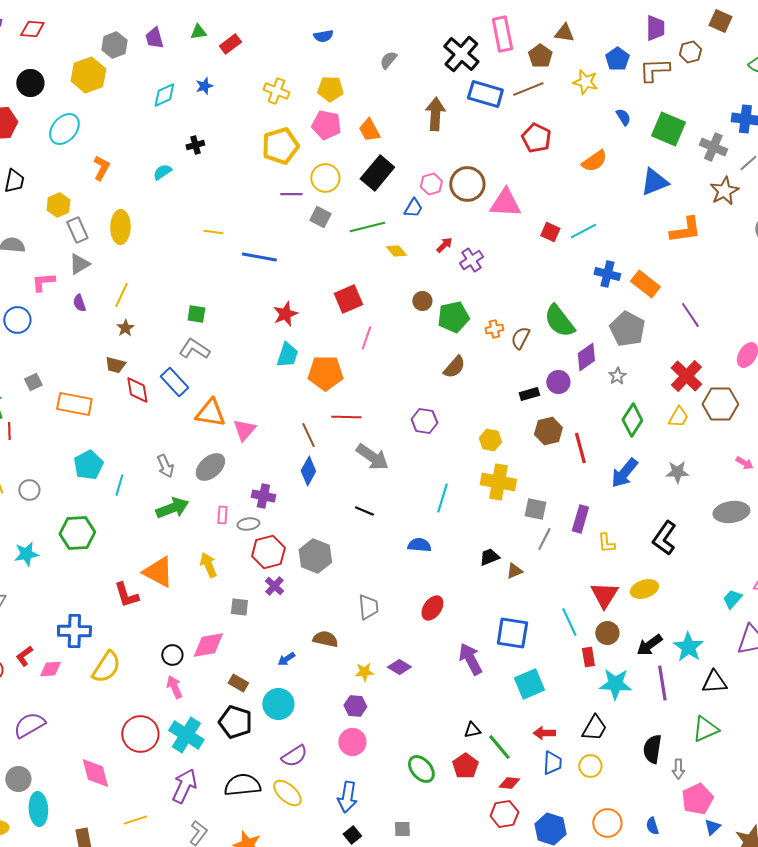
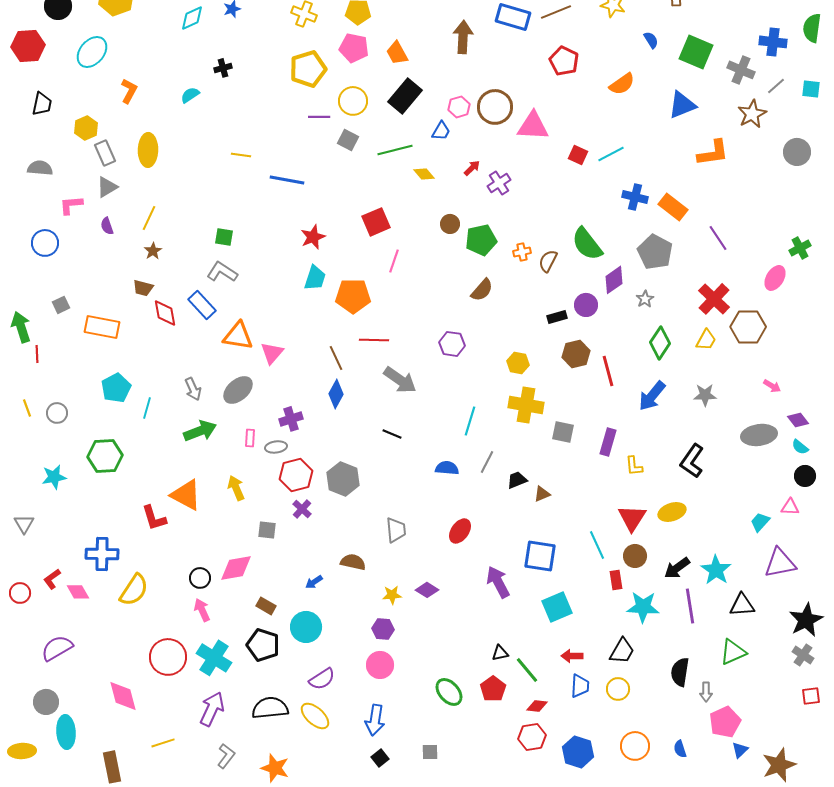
purple cross: (263, 496) -> (291, 419), turned -30
gray line: (544, 539) -> (487, 462), moved
pink diamond: (50, 669) -> (78, 592), turned 65

